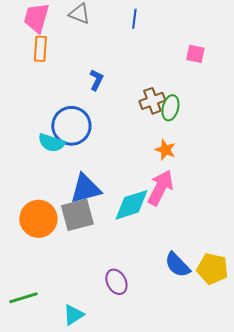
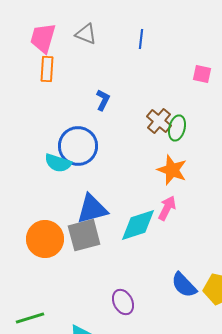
brown cross: (152, 101) -> (159, 121), turned -30
orange star: (165, 150) -> (172, 170), size x1.4
pink arrow: (160, 188) -> (167, 208), size x0.7

